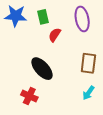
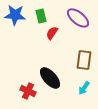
purple ellipse: (82, 19) -> (78, 18), turned -40
black ellipse: (42, 69) -> (50, 78), moved

